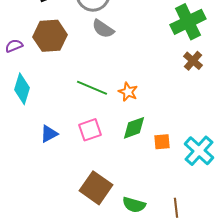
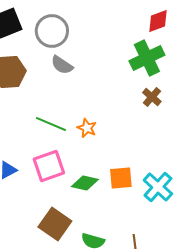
green diamond: (134, 128) -> (85, 183), moved, turned 32
pink square: (90, 130) -> (49, 166), size x1.4
orange square: (162, 142) -> (121, 178), size x1.4

